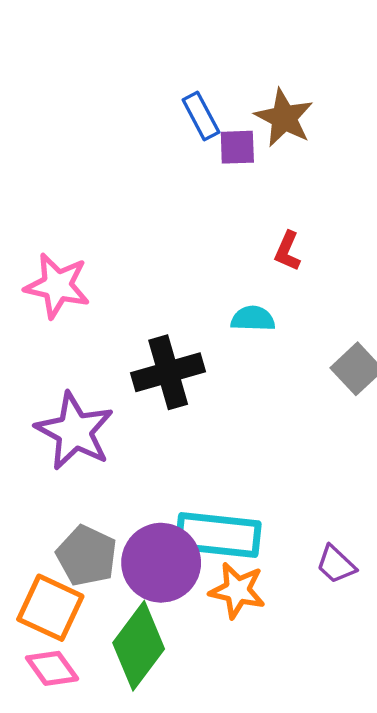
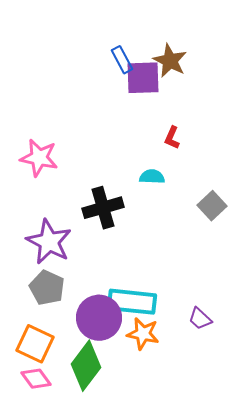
purple square: (237, 147) -> (143, 78), size x1.6
gray pentagon: (87, 556) -> (47, 288), moved

